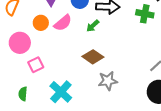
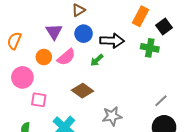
brown diamond: (93, 57) -> (83, 91), moved
pink square: (36, 65) -> (39, 100), turned 35

